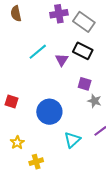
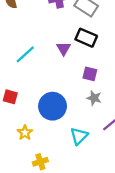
cyan line: (38, 52) -> (25, 54), moved
gray star: (94, 101) -> (94, 98), moved
yellow star: (17, 143) -> (25, 133), moved

